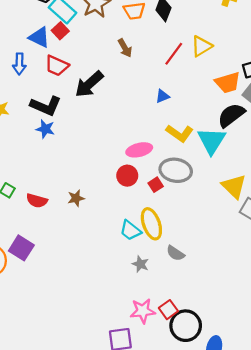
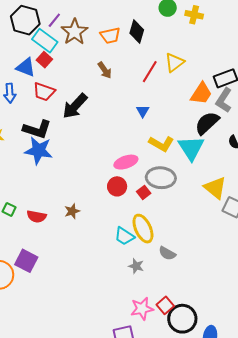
orange trapezoid: (228, 83) -> (201, 94), turned -35
blue triangle: (162, 96) -> (143, 111), turned -32
blue star: (45, 129) -> (39, 150), size x1.6

